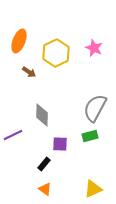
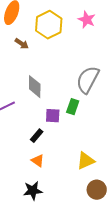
green rectangle: (90, 136) -> (73, 107), moved, turned -56

